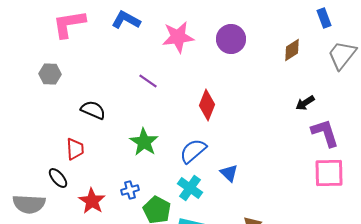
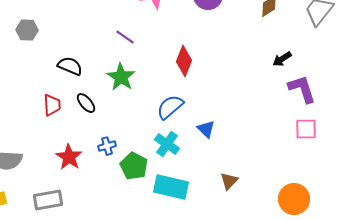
green star: (144, 142) -> (121, 77), moved
pink square: (329, 173) -> (306, 129), size x0.7
black ellipse: (58, 178) -> (86, 103), moved

